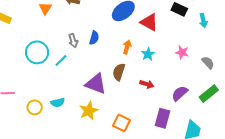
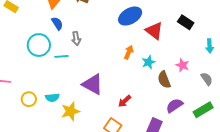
cyan arrow: (203, 21) -> (210, 46), moved
blue semicircle: (94, 38) -> (57, 23), moved, turned -56
cyan line: (61, 61) -> (61, 56), turned 32
brown semicircle: (119, 72) -> (164, 80), moved, turned -48
red arrow: (147, 84) -> (125, 101), moved, turned 112
yellow star: (89, 111) -> (70, 111), moved

